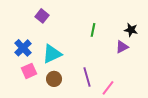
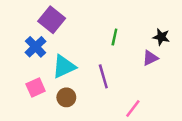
purple square: (42, 16) -> (52, 20), size x1.5
blue cross: (23, 48) -> (36, 47), moved
purple line: (87, 77) -> (103, 76), moved

